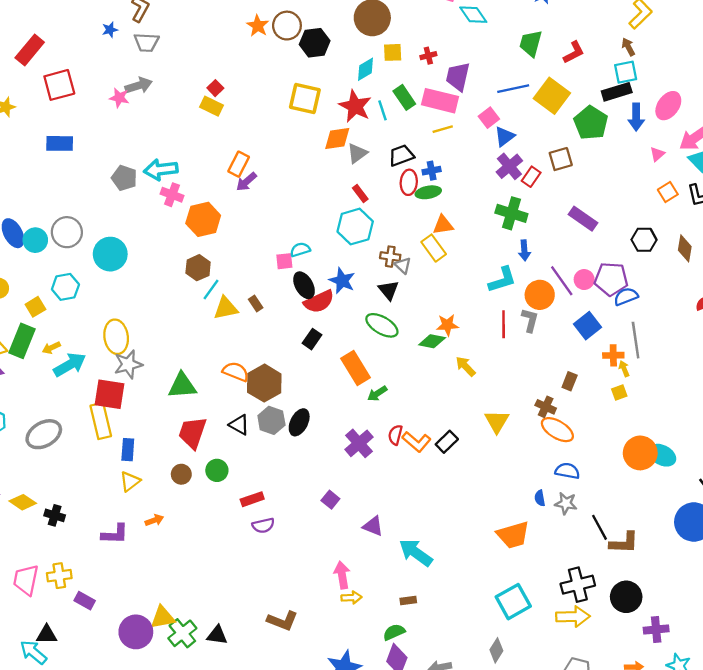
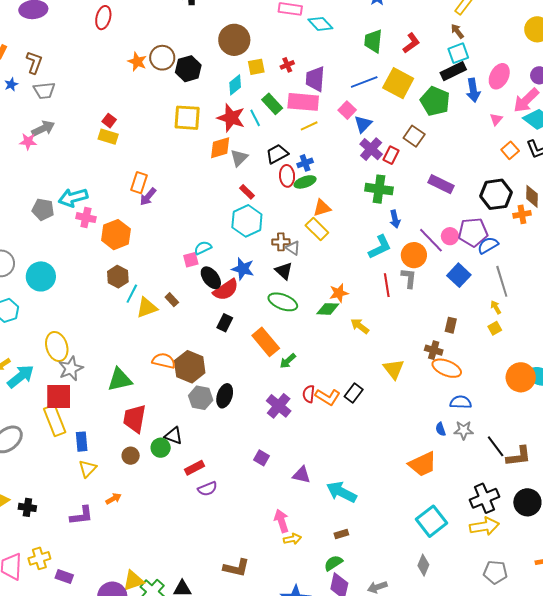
brown square: (561, 159) -> (414, 136), turned -30
black hexagon: (644, 240) -> (496, 194), size x1.4
orange cross: (613, 355) -> (522, 214), moved
black triangle: (239, 425) -> (174, 436), moved

